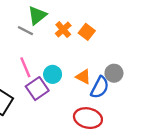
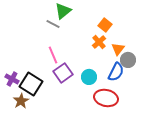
orange cross: (63, 30) -> (99, 42), moved
cyan circle: (53, 74) -> (89, 77), moved
orange triangle: (83, 77) -> (118, 49), moved, turned 40

